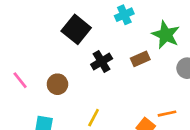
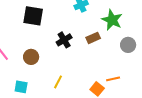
black square: (76, 29) -> (33, 16), moved, turned -30

